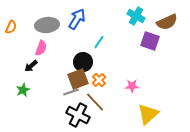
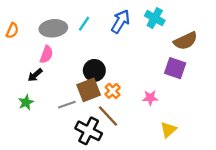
blue arrow: (77, 19) -> (121, 21), moved
brown semicircle: (167, 22) -> (185, 41), moved
purple square: (150, 41) -> (175, 68), moved
cyan line: (99, 42) -> (84, 24), moved
gray line: (71, 92) -> (67, 105), moved
yellow triangle: (148, 114) -> (168, 130), size x0.7

